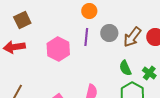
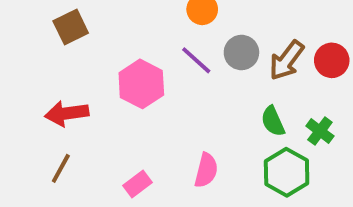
purple line: (86, 37) -> (196, 60), turned -54
red arrow: (14, 47) -> (67, 113), moved

